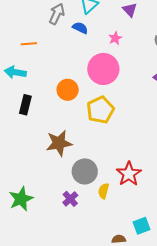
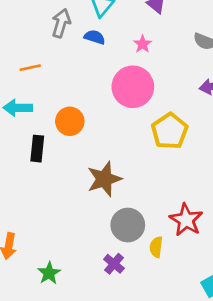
orange circle: (68, 90) -> (70, 121), moved
yellow pentagon: (100, 110) -> (170, 131), moved
brown star: (59, 143) -> (104, 179), moved
green star: (21, 199) -> (49, 273), size x0.7

